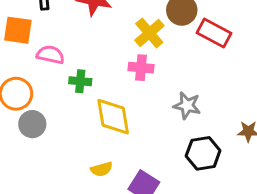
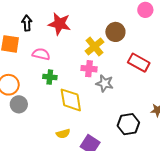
red rectangle: (214, 33) -> (139, 63), moved
pink semicircle: (50, 55) -> (41, 54), moved
gray star: (187, 106) -> (105, 83), moved

